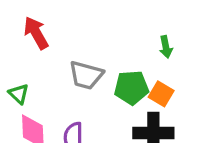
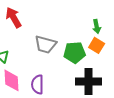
orange square: (161, 94) -> (97, 45), moved

